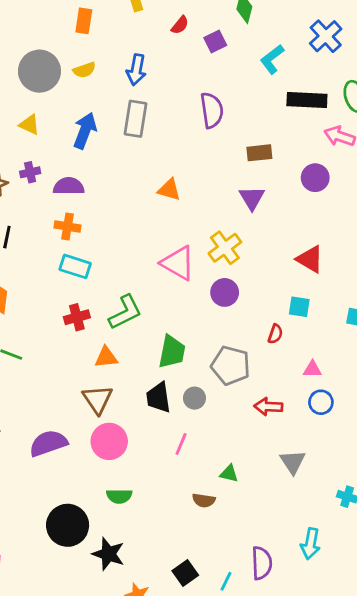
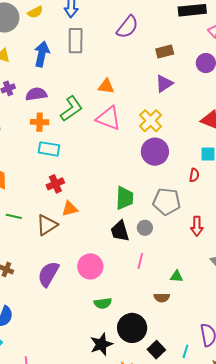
purple semicircle: (212, 110) -> (127, 27), turned 55
purple triangle: (252, 198) -> (164, 84), turned 36
pink triangle: (178, 263) -> (109, 118), moved
purple circle: (225, 292) -> (155, 152), size x1.4
green L-shape: (125, 312) -> (71, 109), moved
orange triangle: (106, 357) -> (70, 209), moved
brown triangle: (98, 399) -> (47, 225), moved, turned 40
red arrow: (268, 407) -> (197, 226), turned -84
purple semicircle: (48, 443) -> (48, 274), turned -32
black circle: (68, 525) -> (132, 328), moved
black star: (108, 554) -> (101, 344), turned -30

